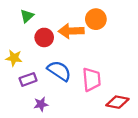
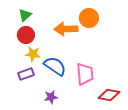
red circle: (44, 37) -> (26, 35), moved
yellow star: (14, 58) -> (33, 54), moved
purple star: (41, 104) -> (51, 97), moved

